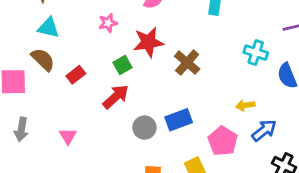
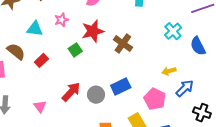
cyan triangle: (48, 28) -> (35, 29), moved
cyan cross: (256, 53) -> (173, 31), turned 36
red arrow: (116, 97) -> (71, 92), moved

